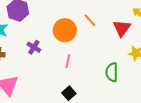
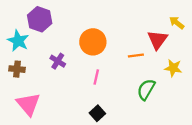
orange line: (90, 20) -> (136, 55), moved, turned -56
green semicircle: (112, 72) -> (146, 89), turned 30

